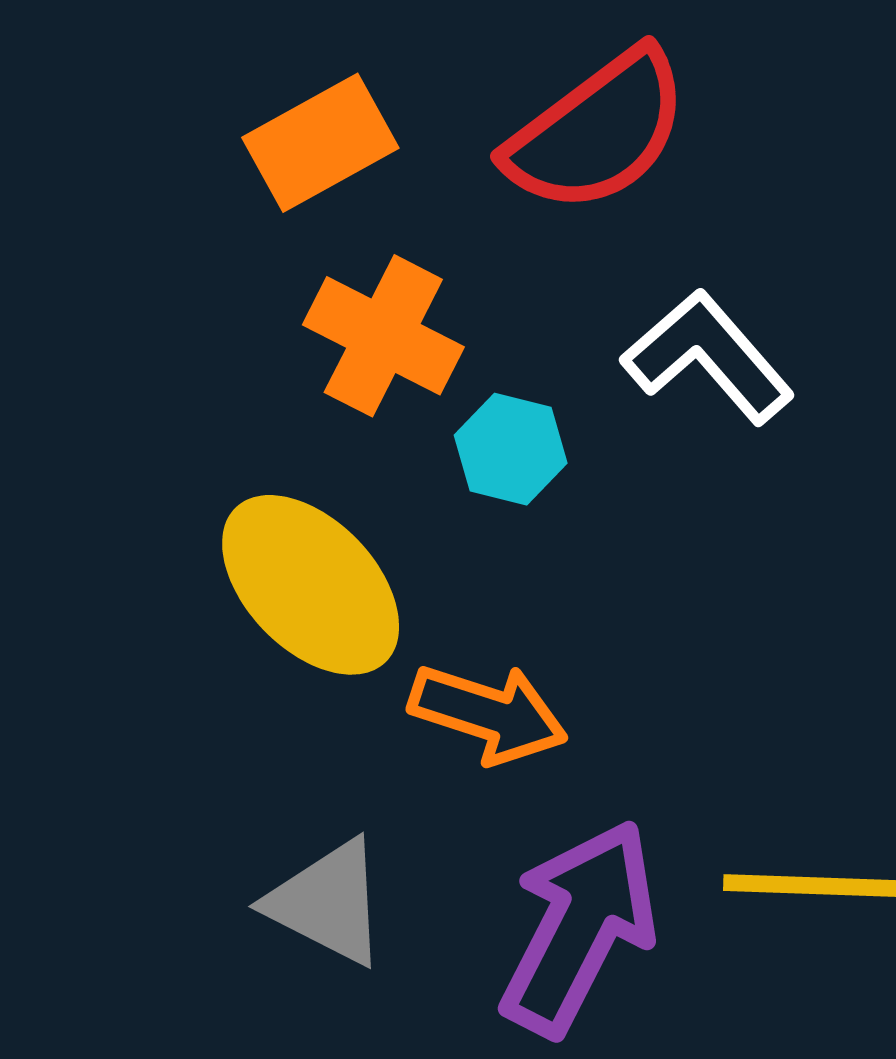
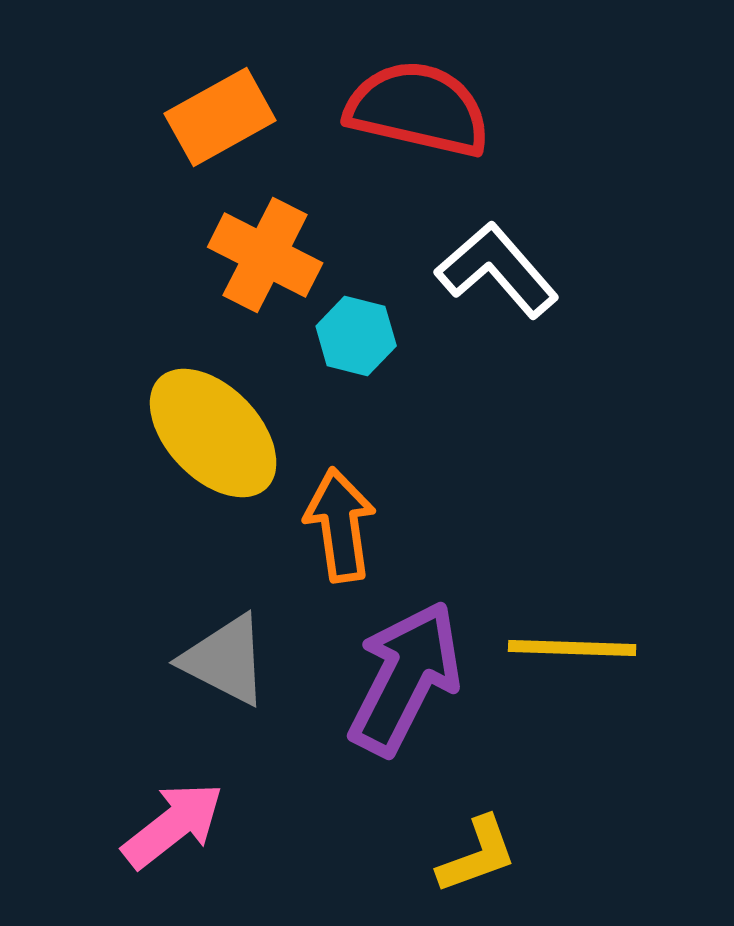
red semicircle: (597, 132) -> (418, 109), turned -130
orange arrow: (488, 714) -> (340, 525), turned -116

